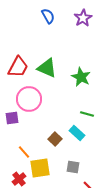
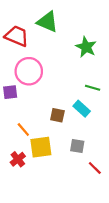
red trapezoid: (18, 67) -> (17, 36), turned -95
green triangle: (47, 68) -> (47, 22), moved
brown square: (55, 139) -> (57, 115), turned -32

